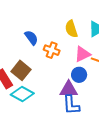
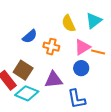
blue semicircle: (31, 38) -> (30, 36), turned 91
purple triangle: (69, 89) -> (54, 80), moved

